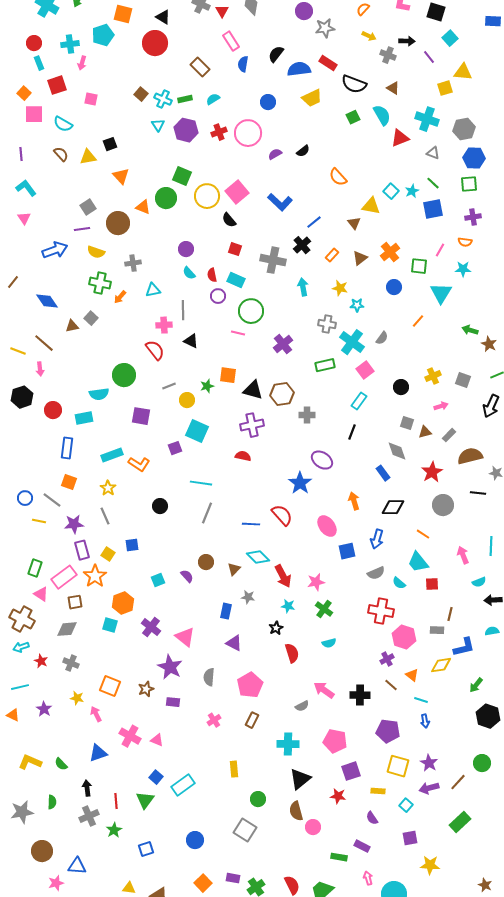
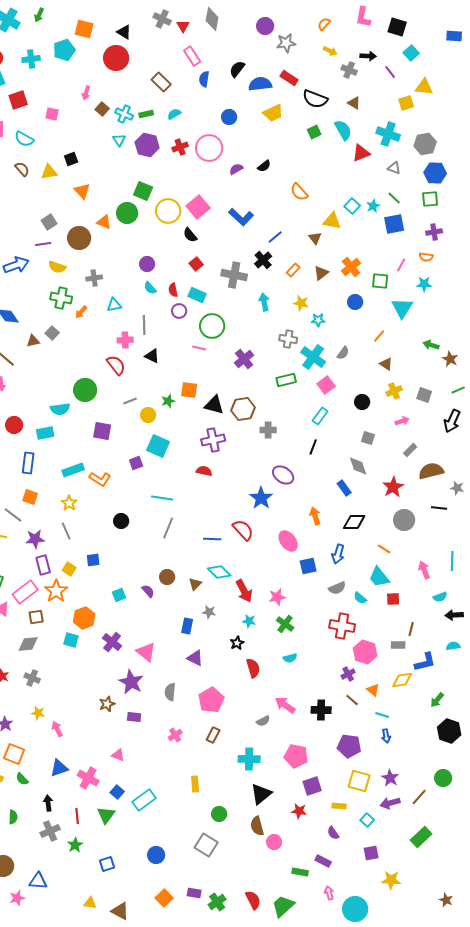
pink arrow: (82, 63) -> (86, 93), moved
red square: (235, 249) -> (196, 264), turned 32
brown triangle: (425, 432) -> (386, 364), moved, turned 48
orange square: (110, 686) -> (14, 754), moved
pink cross: (130, 736) -> (88, 778), moved

